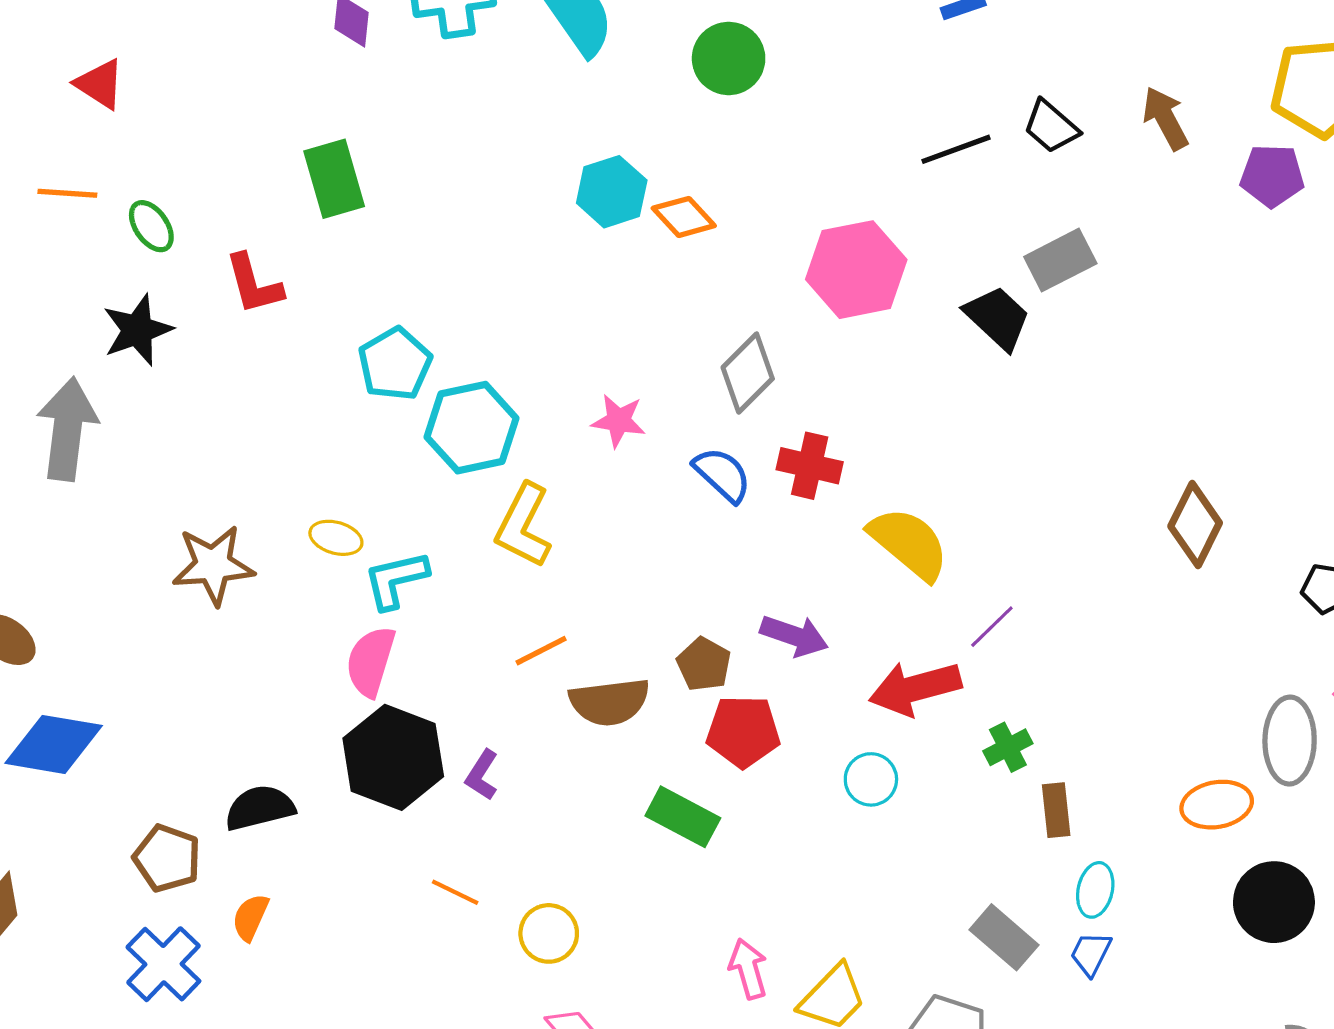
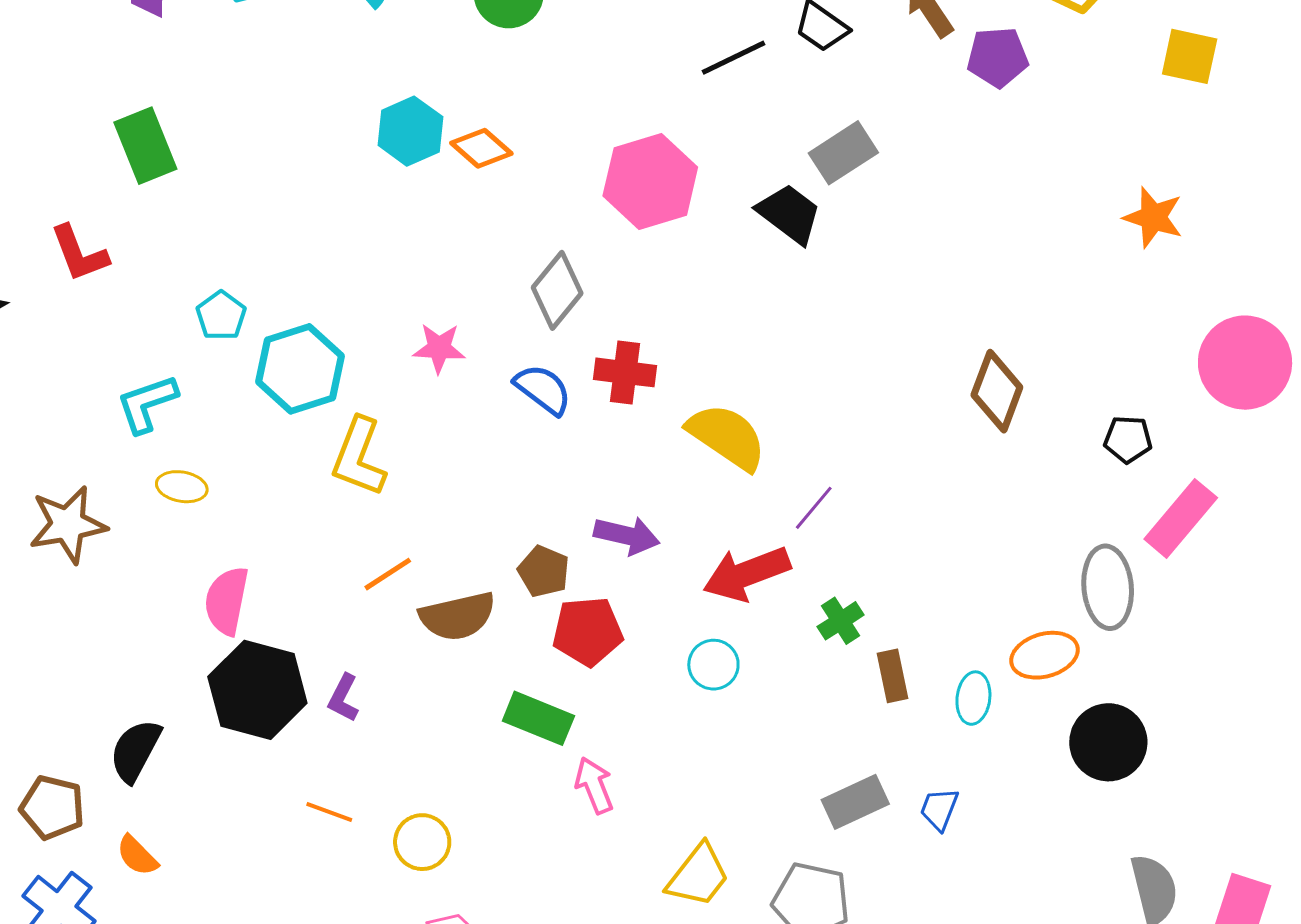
purple pentagon: (1272, 176) -> (998, 57), moved
cyan pentagon: (395, 364) -> (221, 316), size x0.7
cyan L-shape: (396, 580) -> (147, 404), moved
black semicircle: (260, 808) -> (135, 751), turned -42
cyan ellipse: (1095, 890) -> (973, 698), moved
orange semicircle: (250, 917) -> (137, 856), turned -63
gray rectangle: (1004, 937) -> (855, 802), turned -60
pink arrow: (748, 969) -> (594, 785), moved

